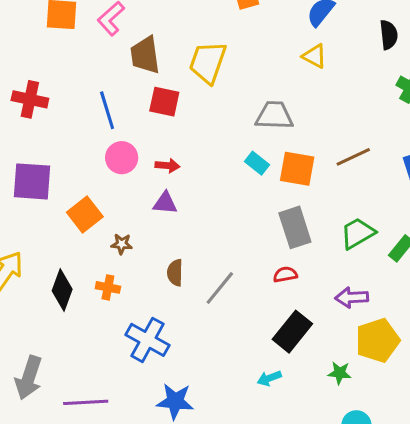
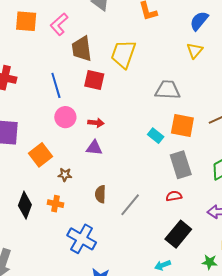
yellow triangle: (314, 56) -> (195, 51), turned 42
cyan rectangle: (257, 163) -> (156, 136), moved

